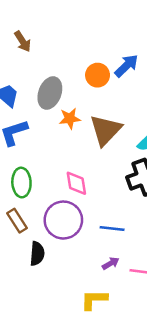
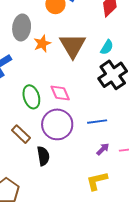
green ellipse: (21, 183) -> (31, 97), moved

